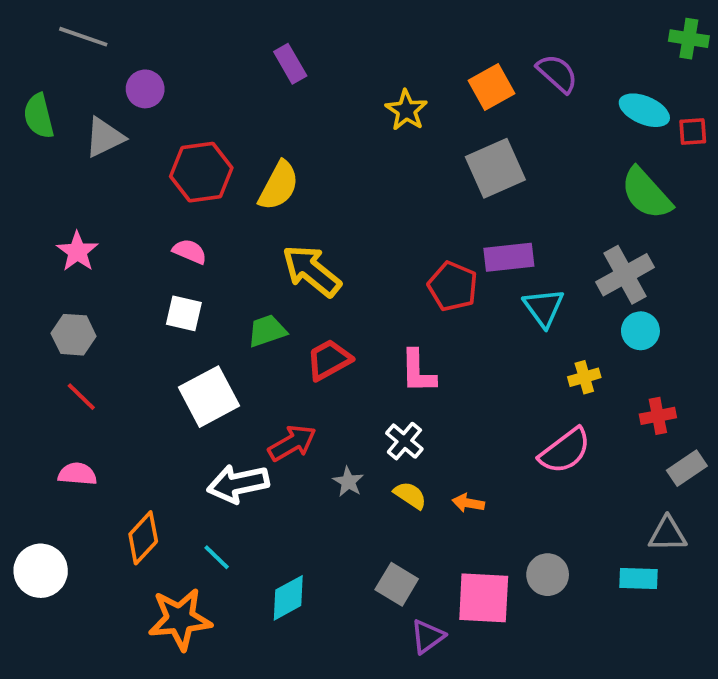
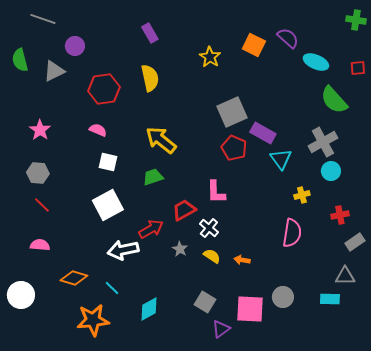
orange square: (491, 87) -> (254, 45), turned -35
cyan ellipse: (644, 110) -> (316, 62), moved
gray square: (495, 168) -> (232, 112), moved
yellow semicircle: (279, 186) -> (150, 78), moved, turned -40
purple rectangle: (509, 257) -> (263, 133), turned 35
white square: (184, 313) -> (108, 162), moved
green trapezoid: (267, 331) -> (153, 177), moved
red trapezoid: (329, 360) -> (184, 210), moved
pink semicircle: (565, 451) -> (292, 233), turned -44
orange diamond: (143, 538) -> (74, 278), turned 64

